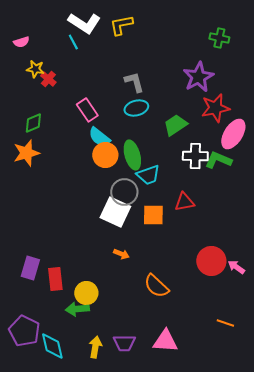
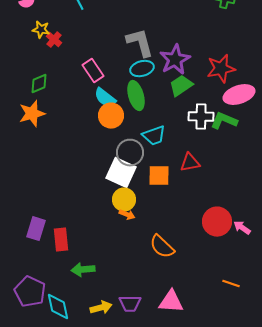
purple star: (198, 77) -> (175, 60), moved
gray L-shape: (134, 82) -> (140, 43), size x1.4
pink ellipse: (233, 134) -> (239, 95), turned 40
green ellipse: (132, 155) -> (136, 96), moved
yellow circle: (86, 293) -> (124, 200), moved
yellow arrow: (95, 347) -> (101, 308), turned 65

